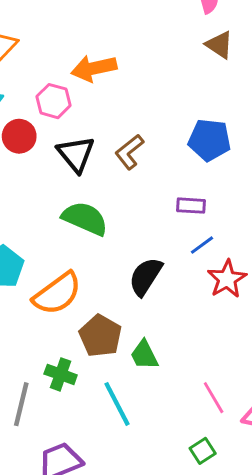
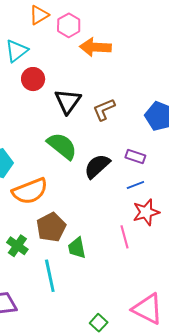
pink hexagon: (54, 101) -> (69, 25), moved
black semicircle: (146, 277) -> (97, 166), moved
pink line: (214, 398) -> (124, 237), moved
green square: (203, 451) -> (99, 323), turned -30

